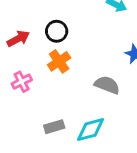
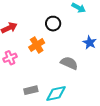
black circle: (57, 31) -> (53, 24), moved

